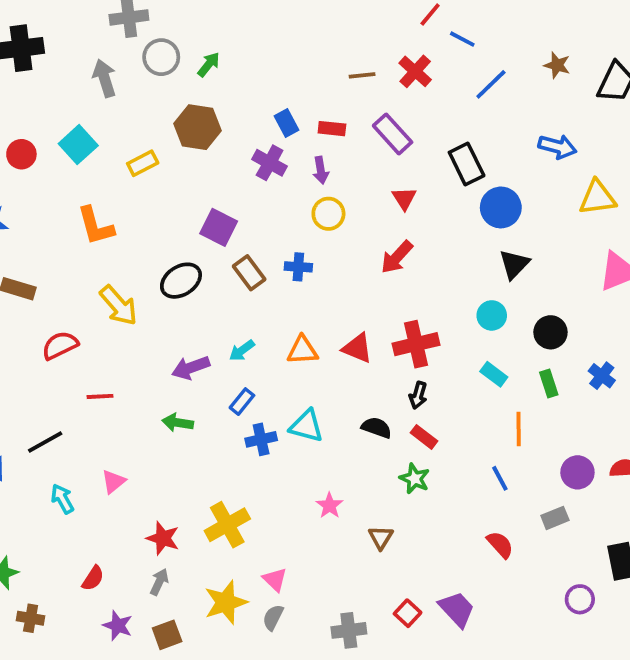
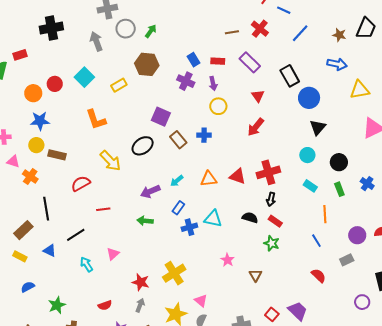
brown star: (557, 65) -> (339, 35), moved
red semicircle: (93, 578) -> (105, 305), turned 40

